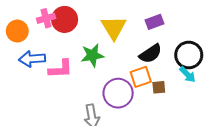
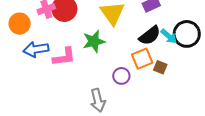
cyan arrow: (188, 75) -> (169, 36), moved
brown square: (159, 87) -> (160, 67), turned 32
purple circle: (118, 93) -> (121, 76), size x0.6

